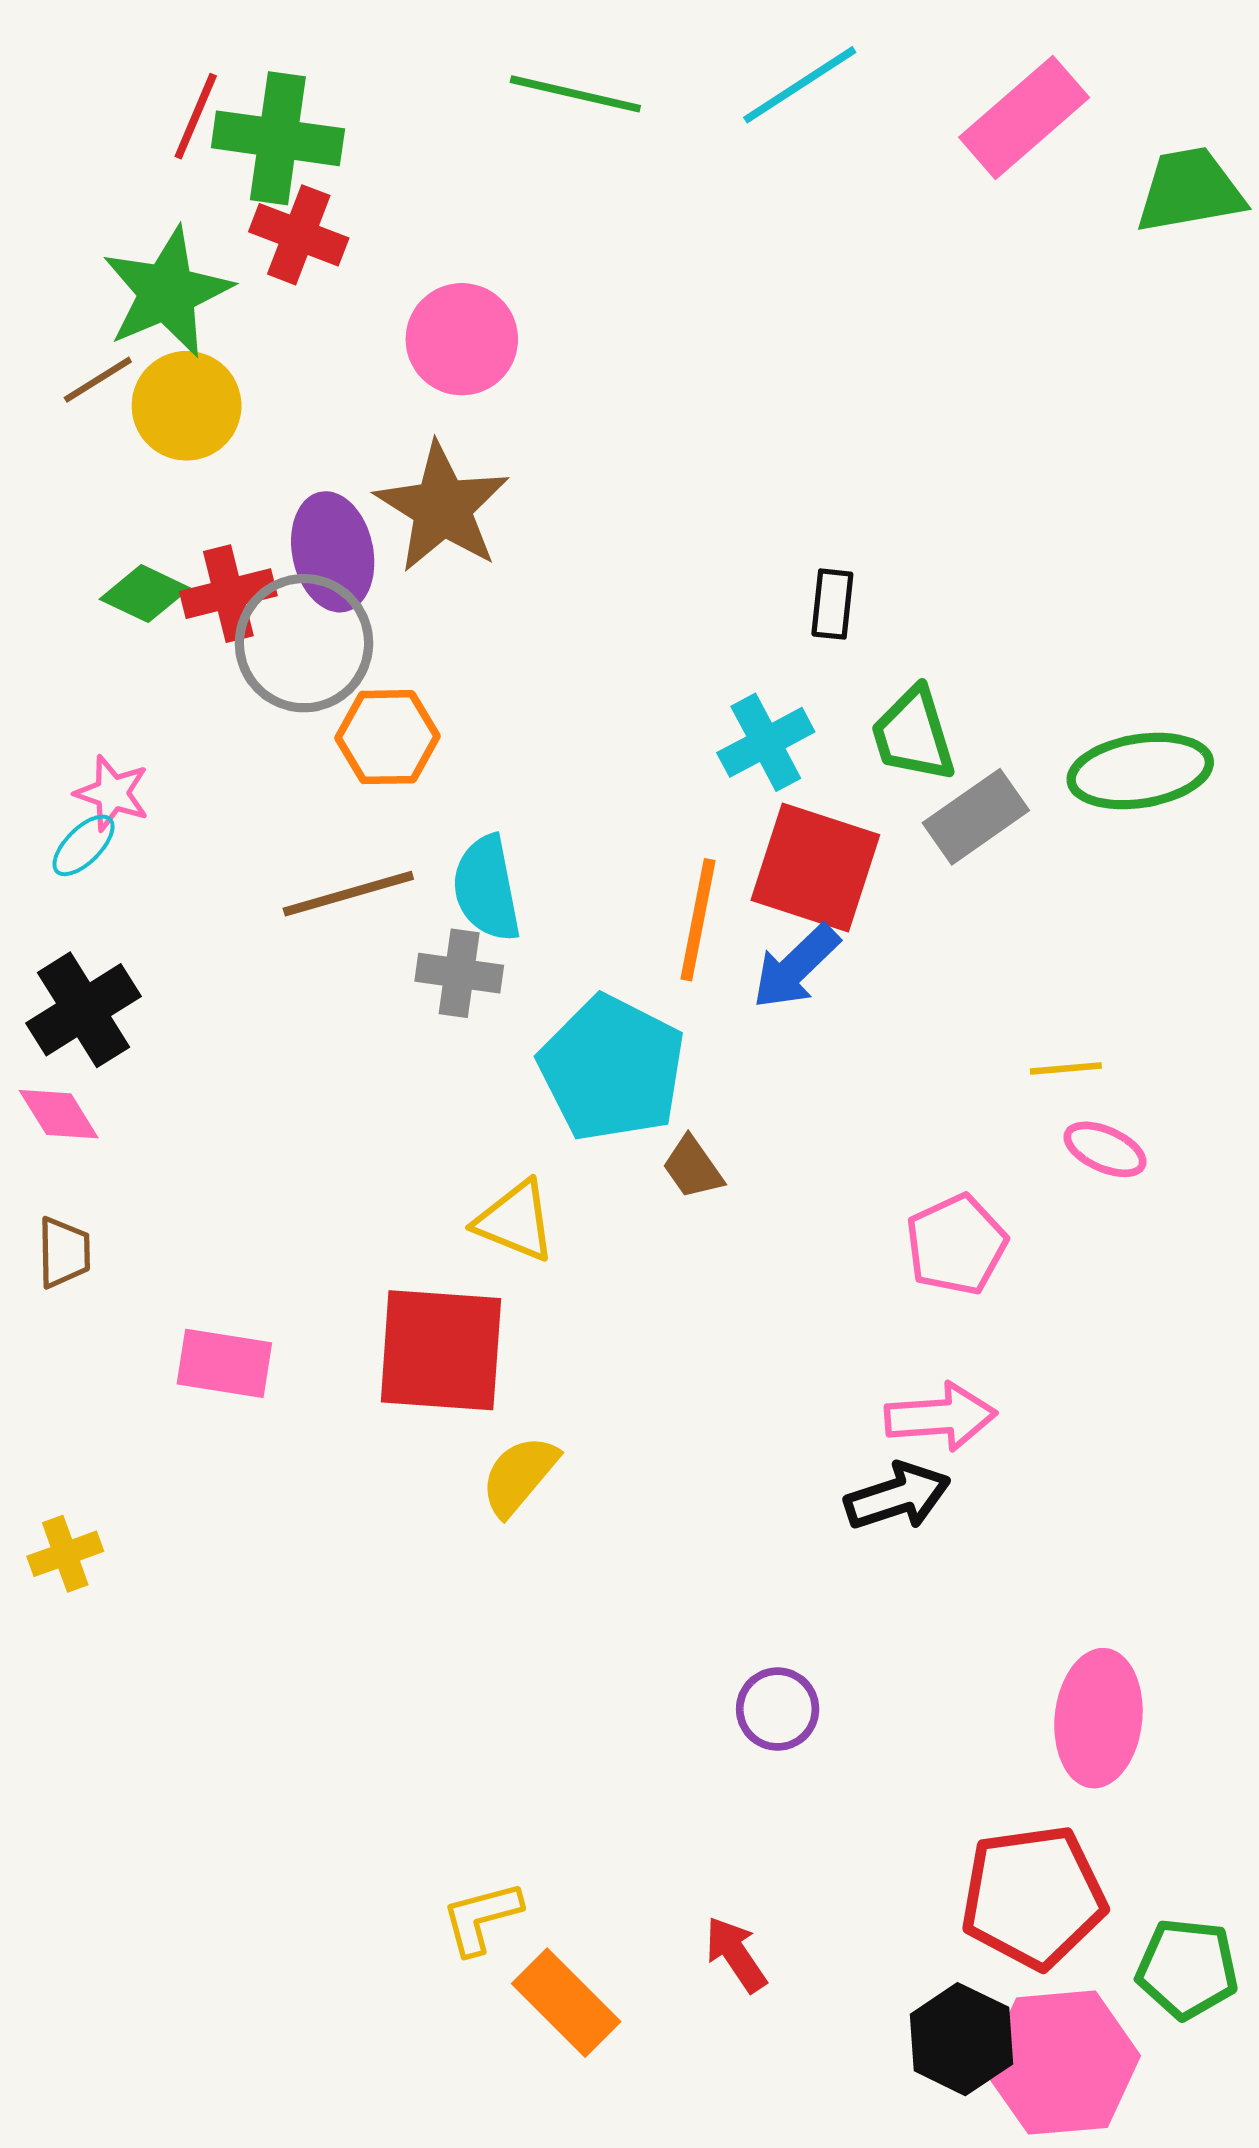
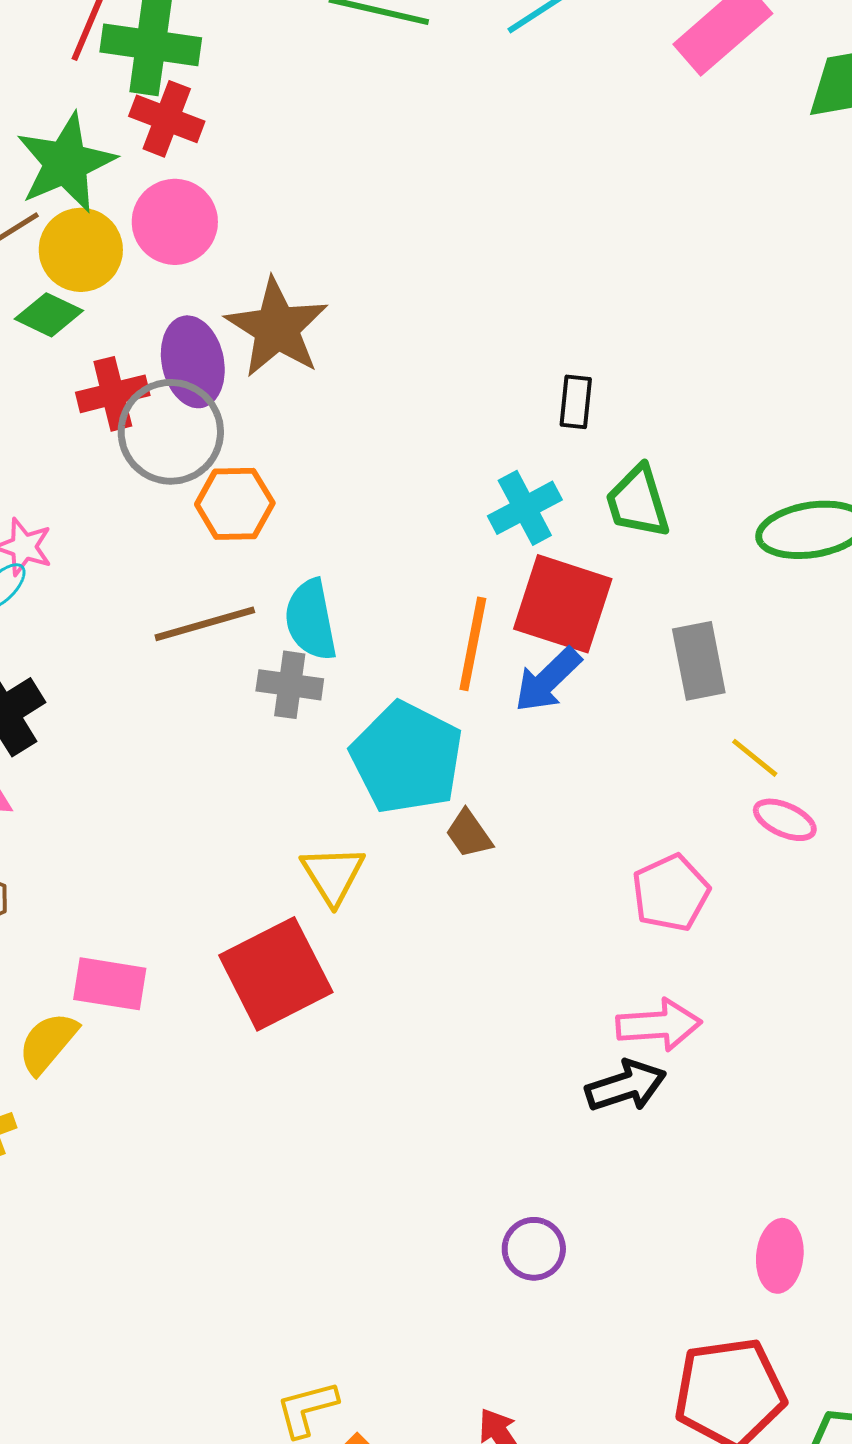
pink circle: (462, 339) -> (175, 222), moved
green diamond: (145, 594) -> (49, 315), moved
gray rectangle: (976, 817) -> (699, 661), moved, turned -66
yellow line: (1066, 1068) -> (755, 758), turned 44
yellow triangle: (515, 1221) -> (333, 875), turned 36
red square: (441, 1350) -> (276, 974), turned -31
yellow semicircle: (519, 1476) -> (48, 1043), moved
pink ellipse: (1098, 1718) -> (780, 1256), size x0.7

